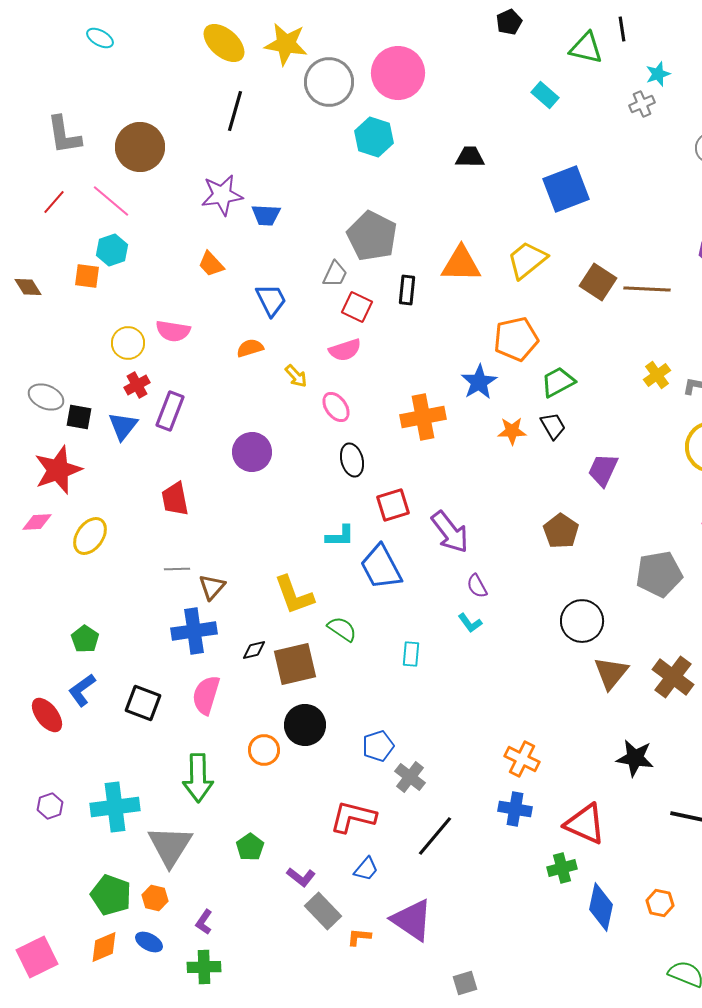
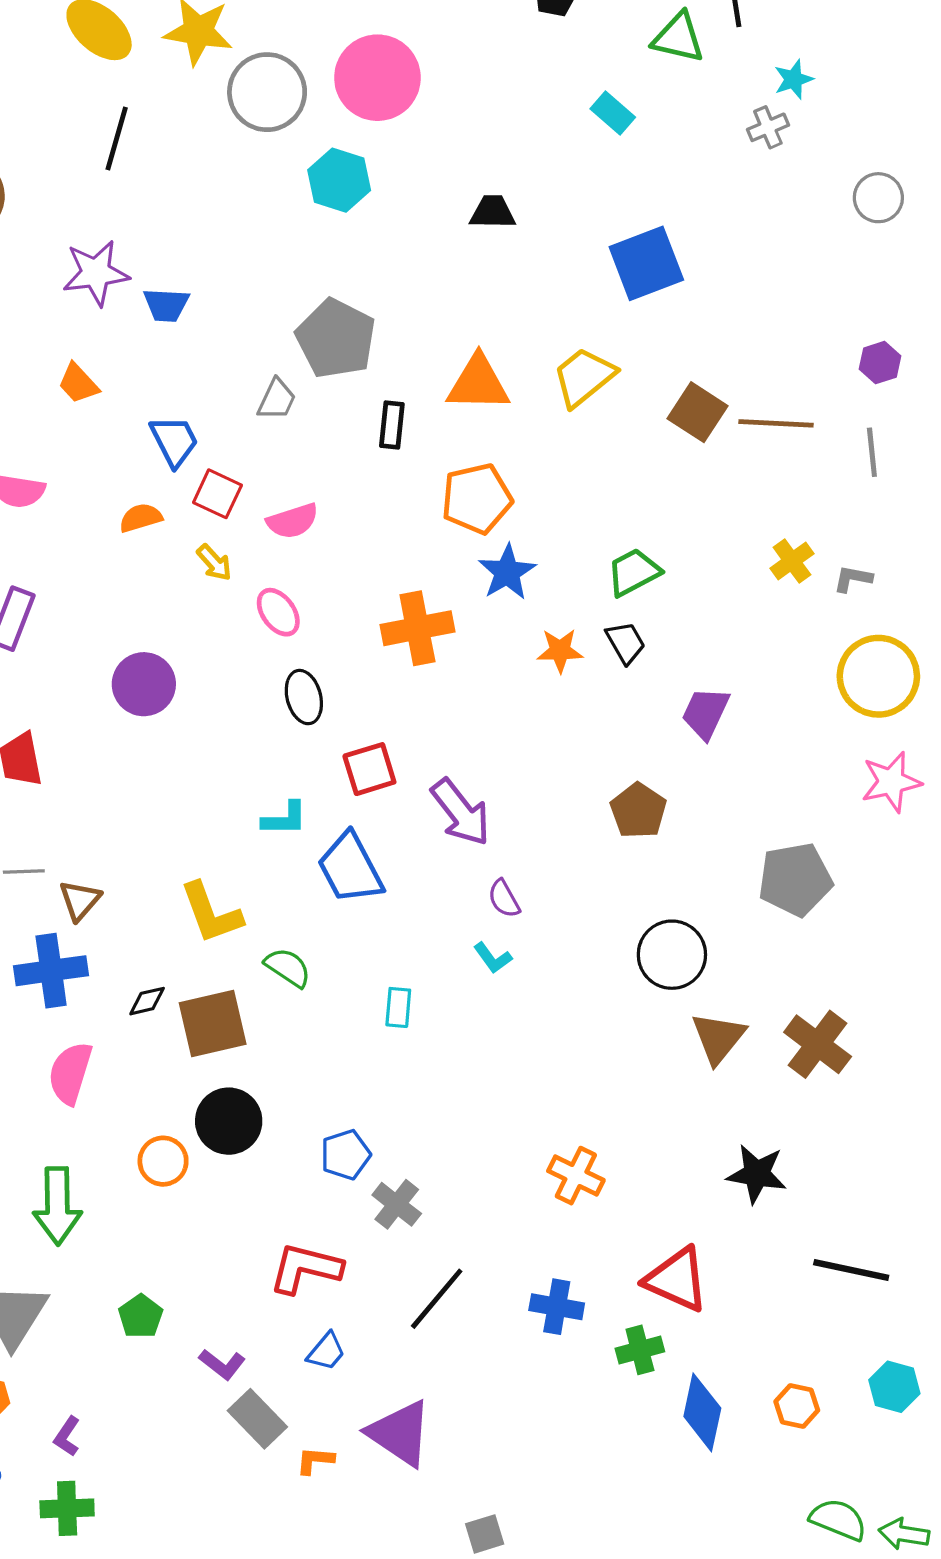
red square: (357, 307) -> (217, 494), moved
orange pentagon: (516, 339) -> (477, 499), moved
blue cross: (515, 809) -> (557, 1307), moved

